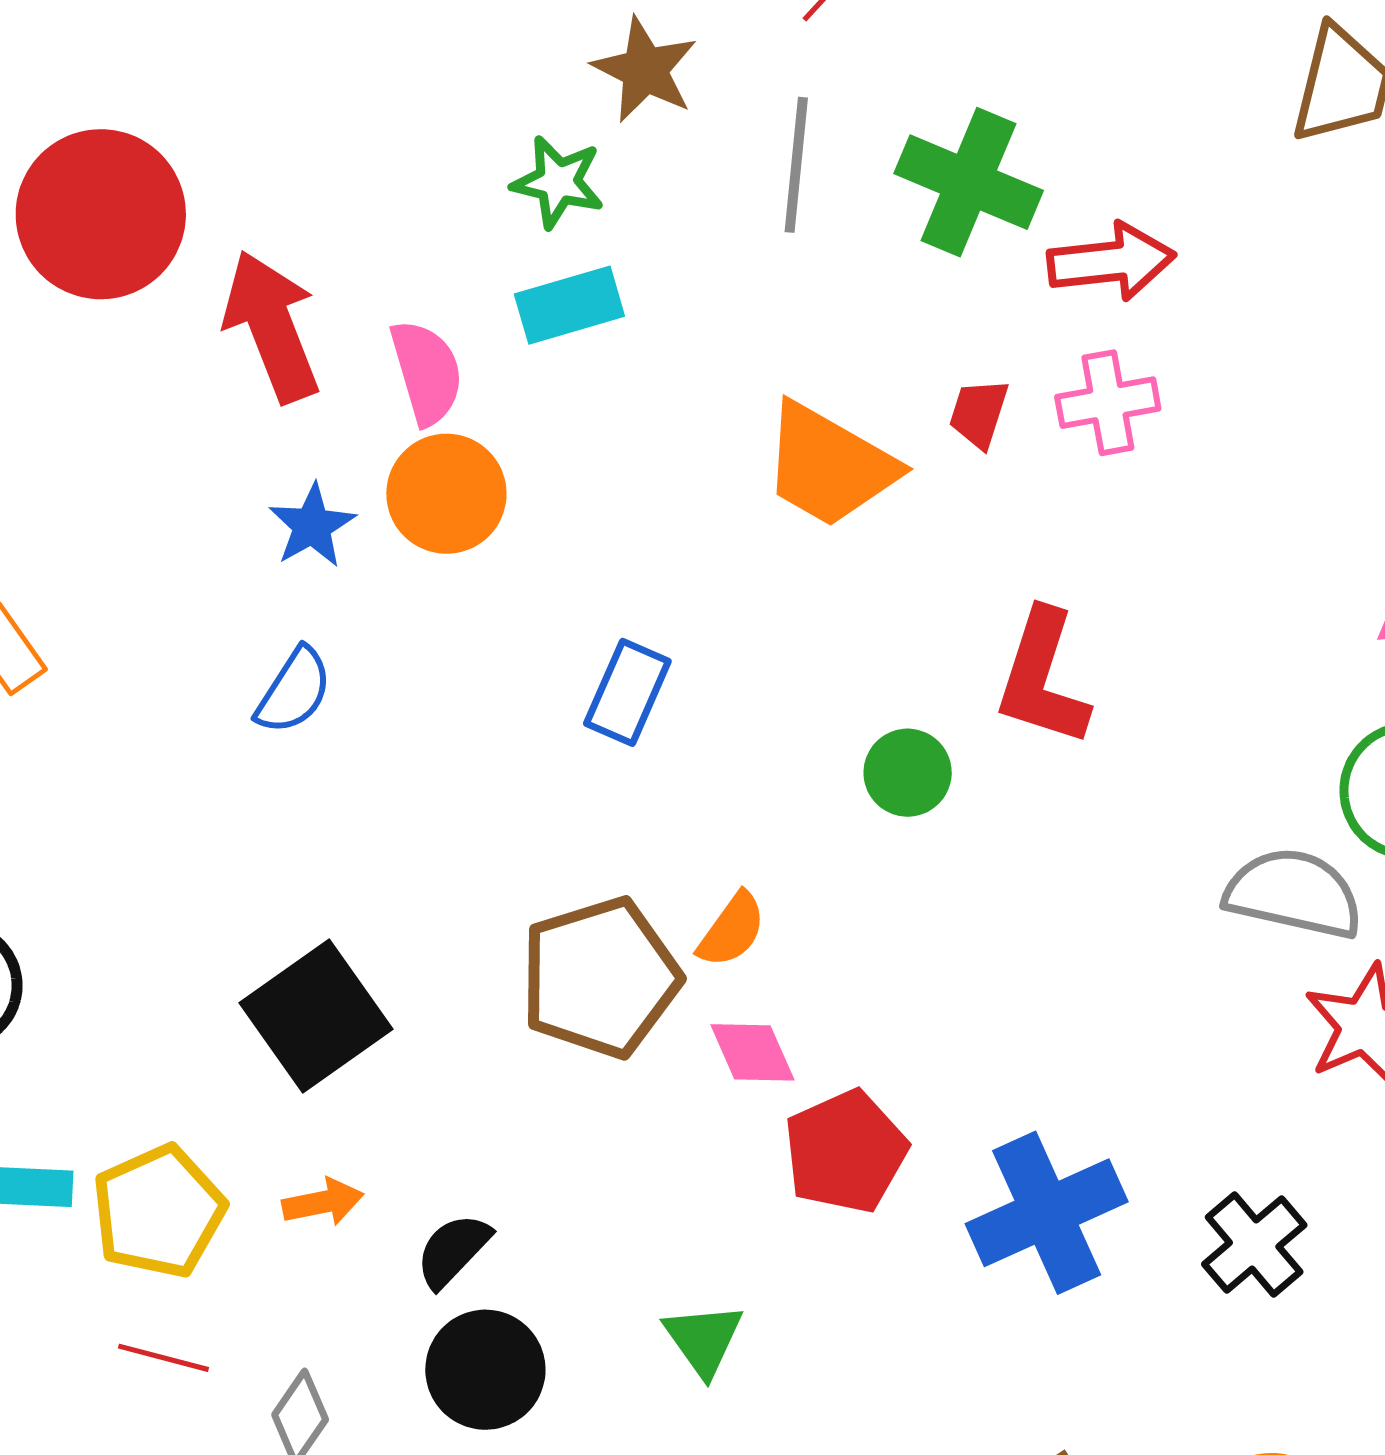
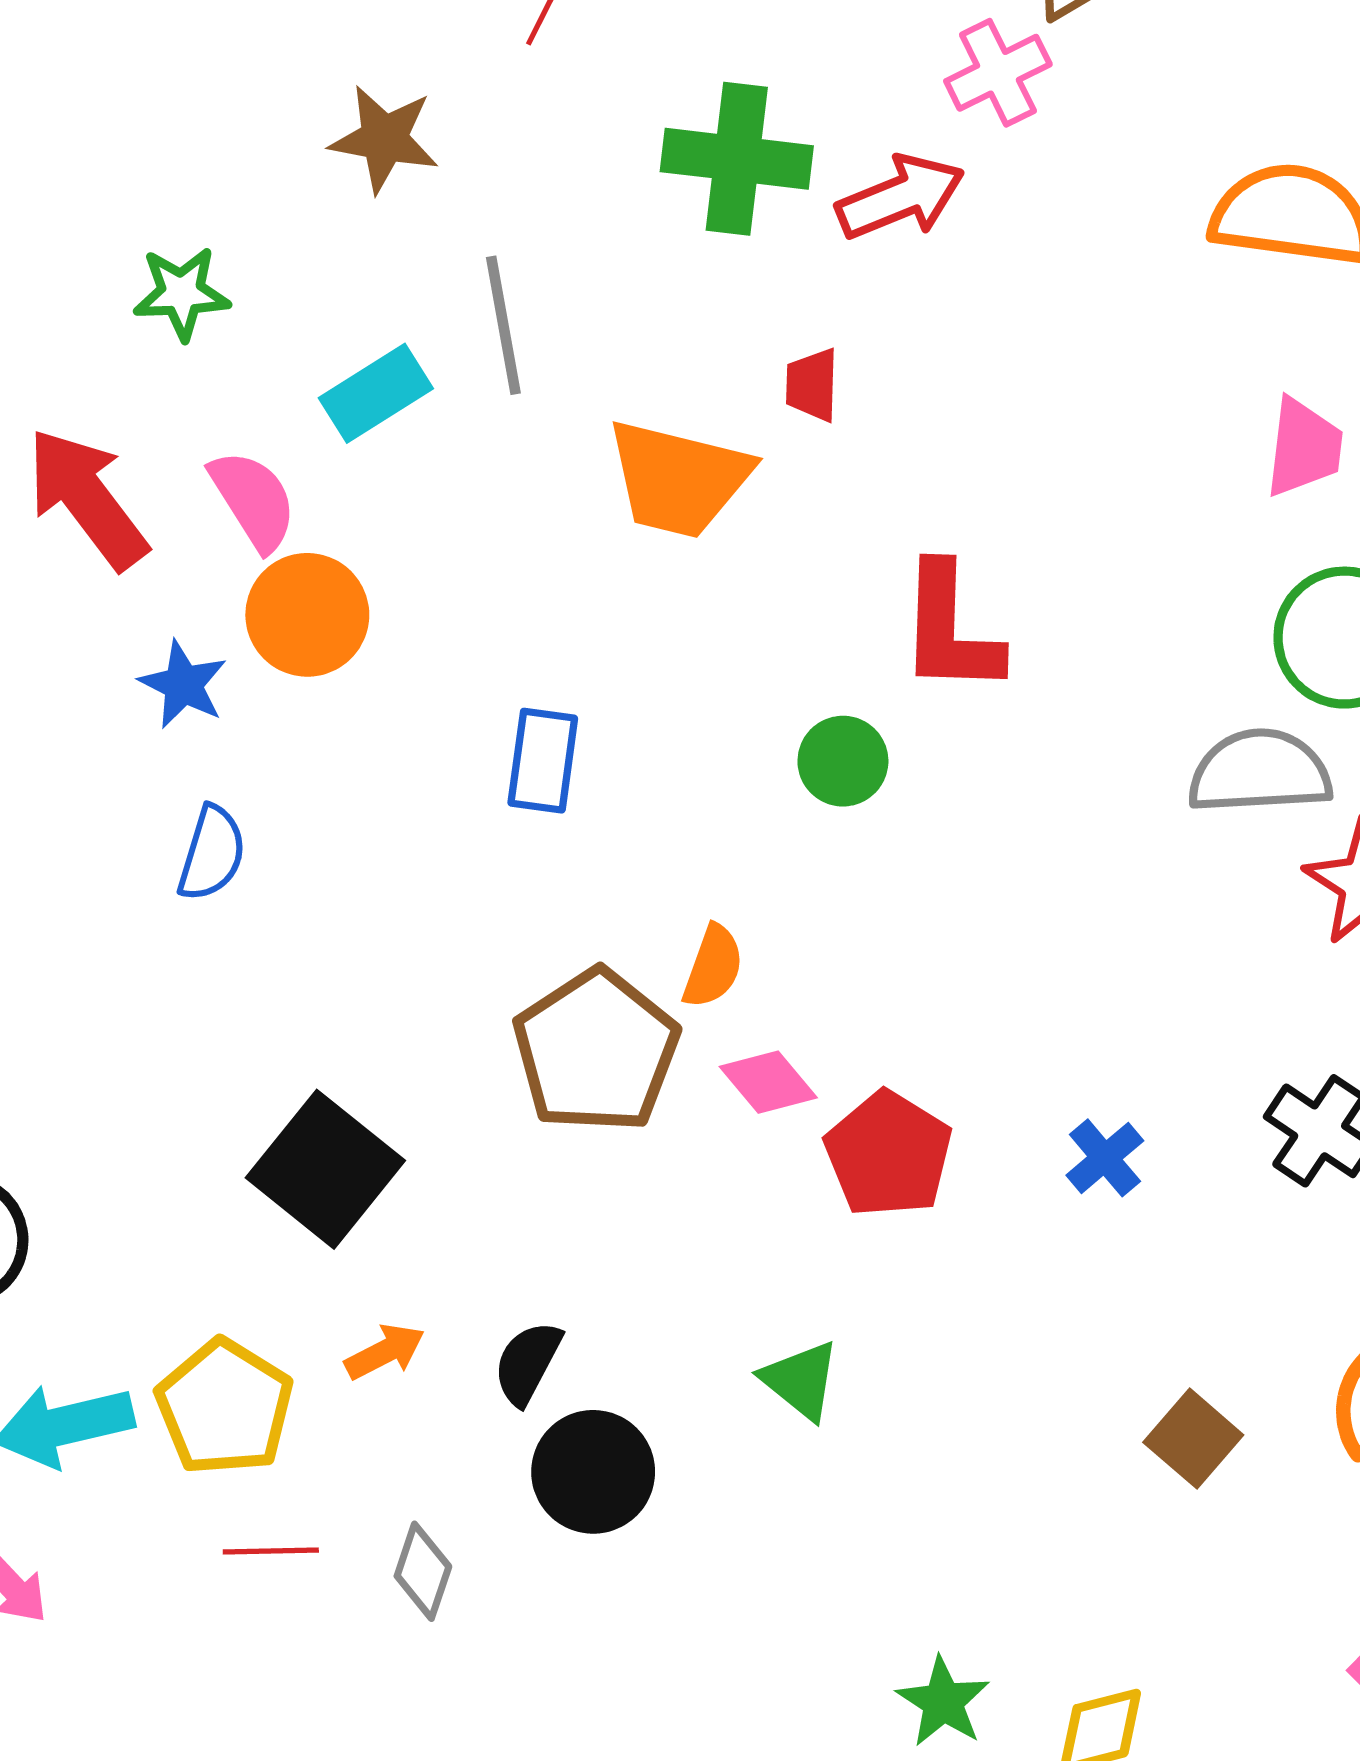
gray line: (796, 165) -> (503, 325), moved
green star: (558, 182) -> (182, 293), moved
pink cross: (1108, 403) -> (998, 73), moved
blue cross: (1047, 1213) -> (1105, 1158), size x0.5

